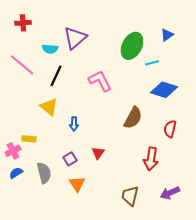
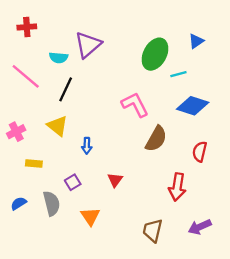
pink L-shape: (100, 81) -> (135, 105), moved
pink cross: (13, 151) -> (16, 132), moved
purple square: (70, 159) -> (73, 182), moved

